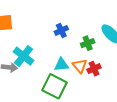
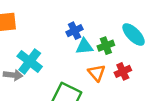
cyan triangle: (61, 65) -> (84, 46), moved
red cross: (94, 69) -> (123, 71), moved

